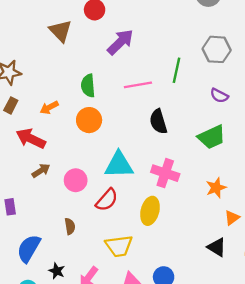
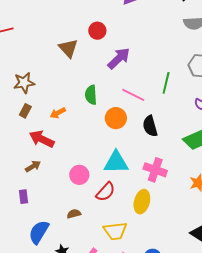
pink line: (138, 85) -> (133, 95), turned 35
orange circle: (89, 120) -> (116, 118), moved
brown arrow: (41, 171) -> (33, 166), moved
brown semicircle: (70, 226) -> (74, 214), turned -96

